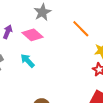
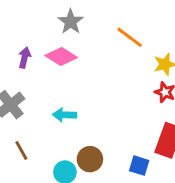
cyan arrow: (27, 61) -> (65, 115), moved, turned -35

